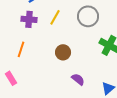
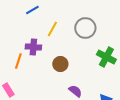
purple cross: (29, 19) -> (33, 47), moved

